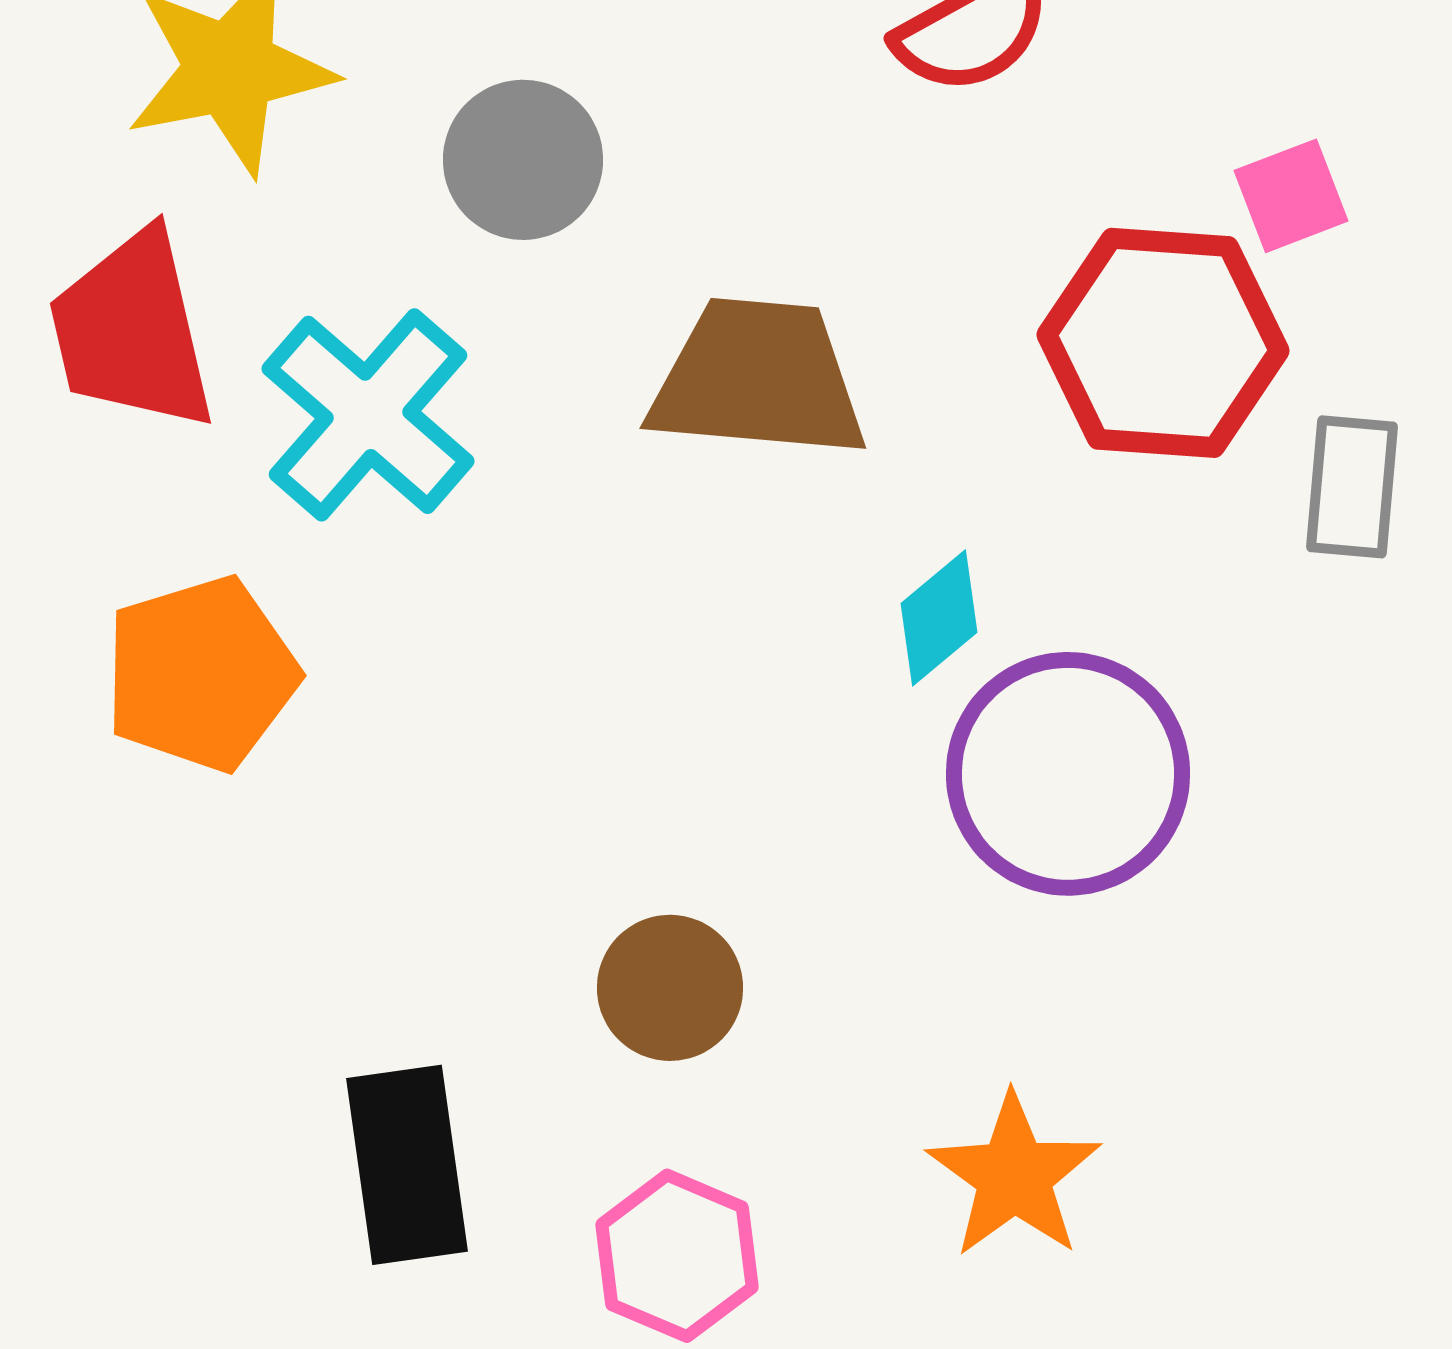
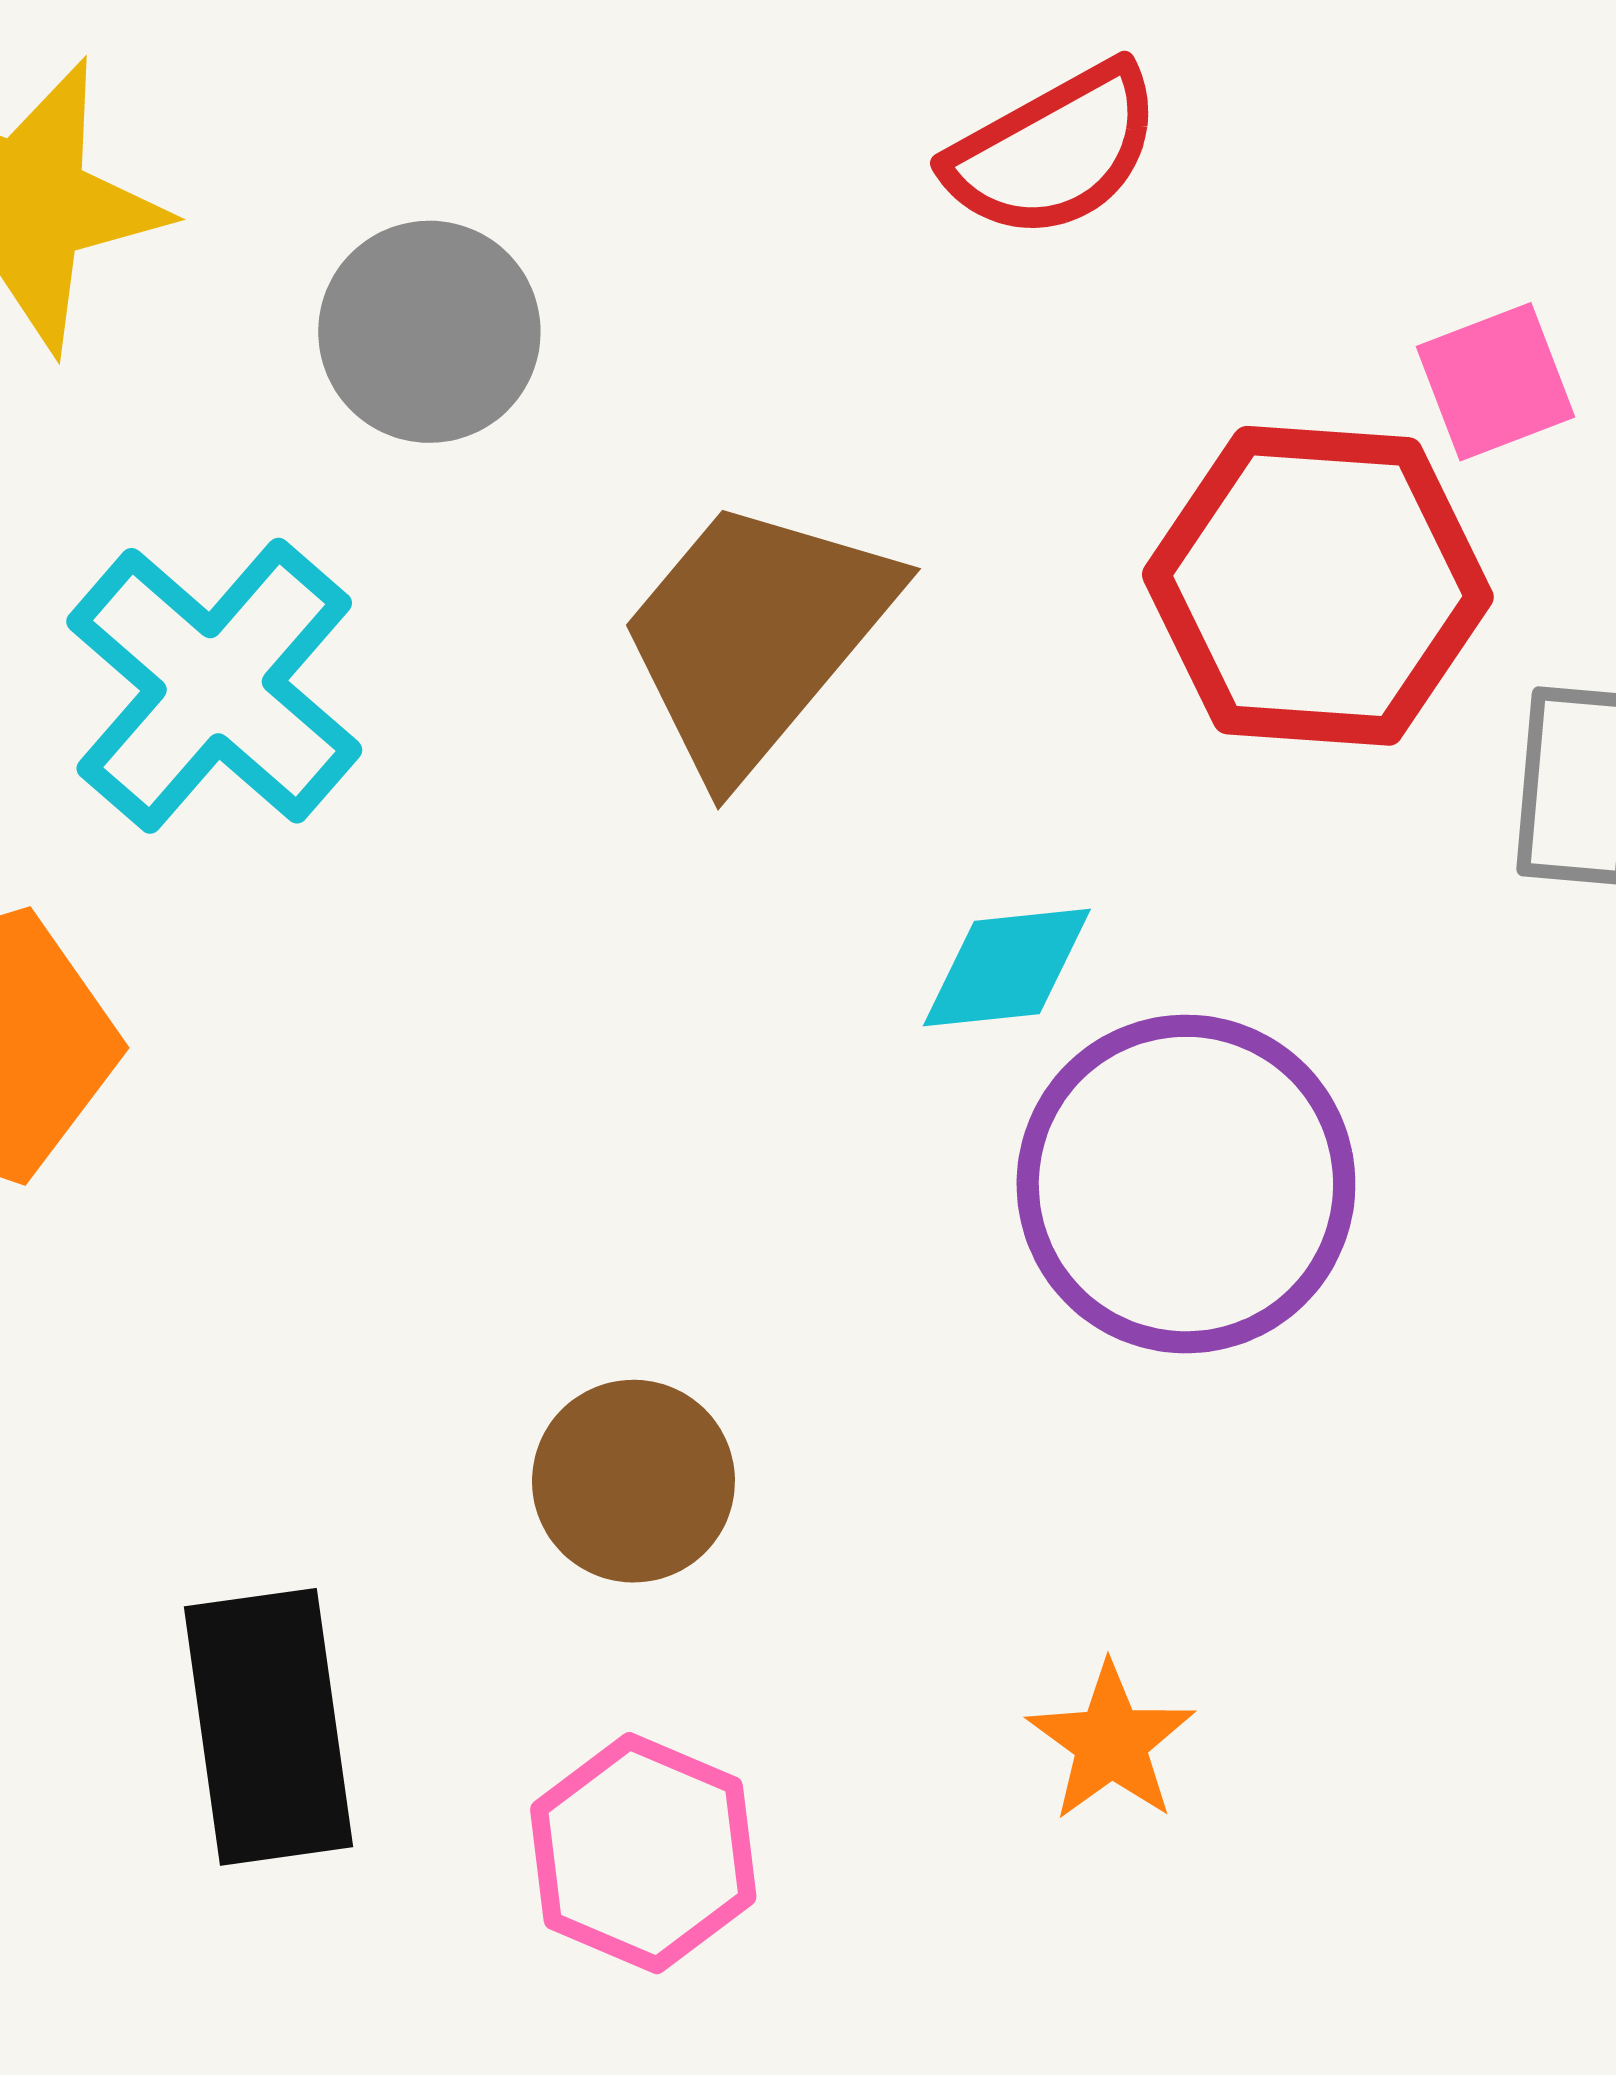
brown trapezoid: (758, 379) -> (756, 636), turned -55
cyan diamond: (939, 618) -> (1007, 968), turned 34
orange star: (1014, 1176) -> (1111, 1742), size x0.7

